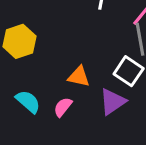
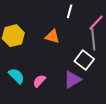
orange triangle: (79, 77) -> (52, 37), moved

